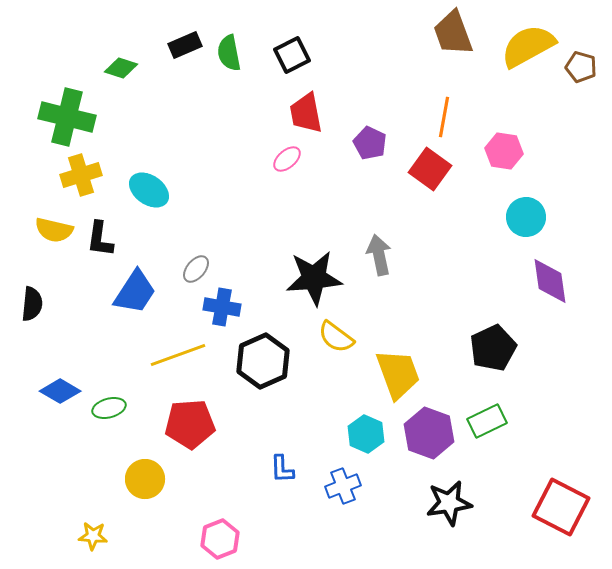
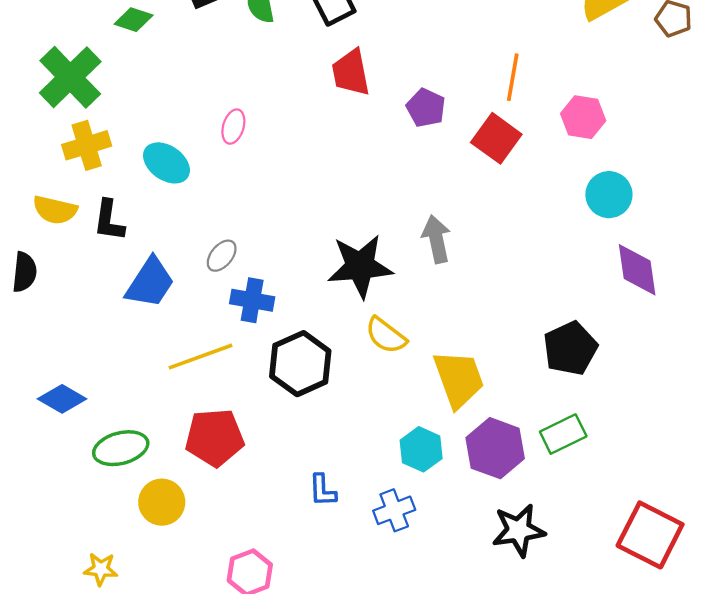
green cross: (67, 117) -> (70, 77), turned 32
pink ellipse: (287, 159) -> (233, 127), moved, turned -32
black semicircle: (32, 304) -> (24, 272), moved
green ellipse: (109, 408) -> (121, 448), moved, size x1.4

